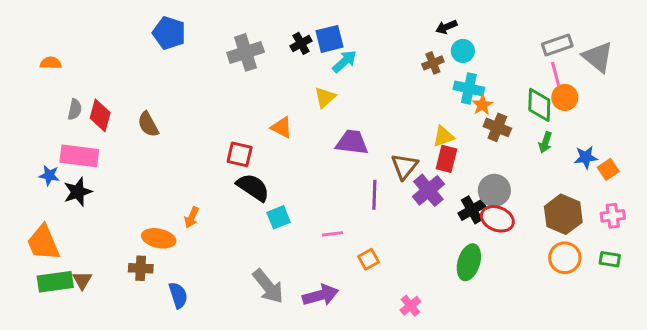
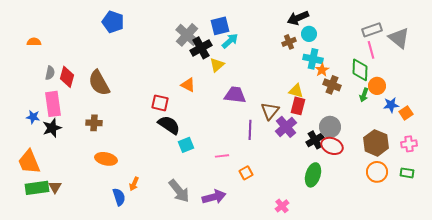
black arrow: (446, 27) -> (298, 18), size x1.5
black cross: (301, 43) -> (201, 48), moved, size x1.5
gray cross: (246, 52) -> (187, 35), moved, turned -30
orange circle: (565, 97) -> (377, 86), moved
brown semicircle: (148, 124) -> (99, 83), size x1.5
yellow triangle: (443, 136) -> (296, 91), turned 35
pink rectangle: (79, 156) -> (53, 104), turned 75
orange arrow: (192, 217) -> (134, 184), moved
brown cross: (141, 268) -> (94, 123), moved
pink cross: (410, 306) -> (282, 206), moved

